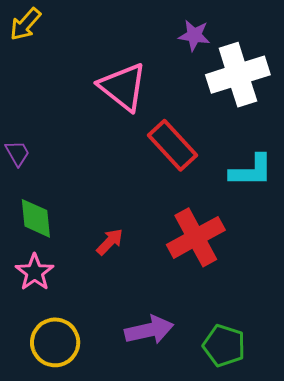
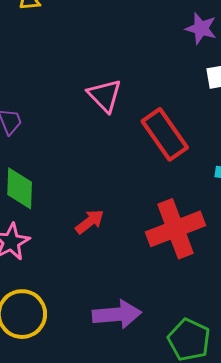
pink triangle: (123, 87) -> (105, 95), moved, size x0.7

